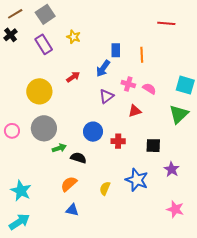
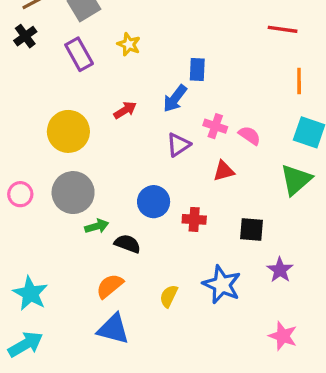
orange line: (142, 55) -> (299, 81), moved
blue triangle: (72, 210) -> (113, 329), size x1.5

